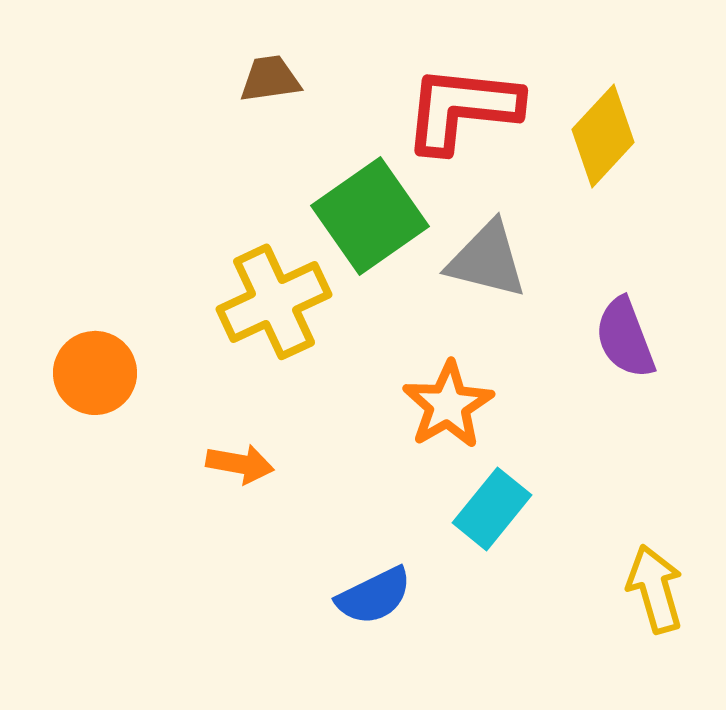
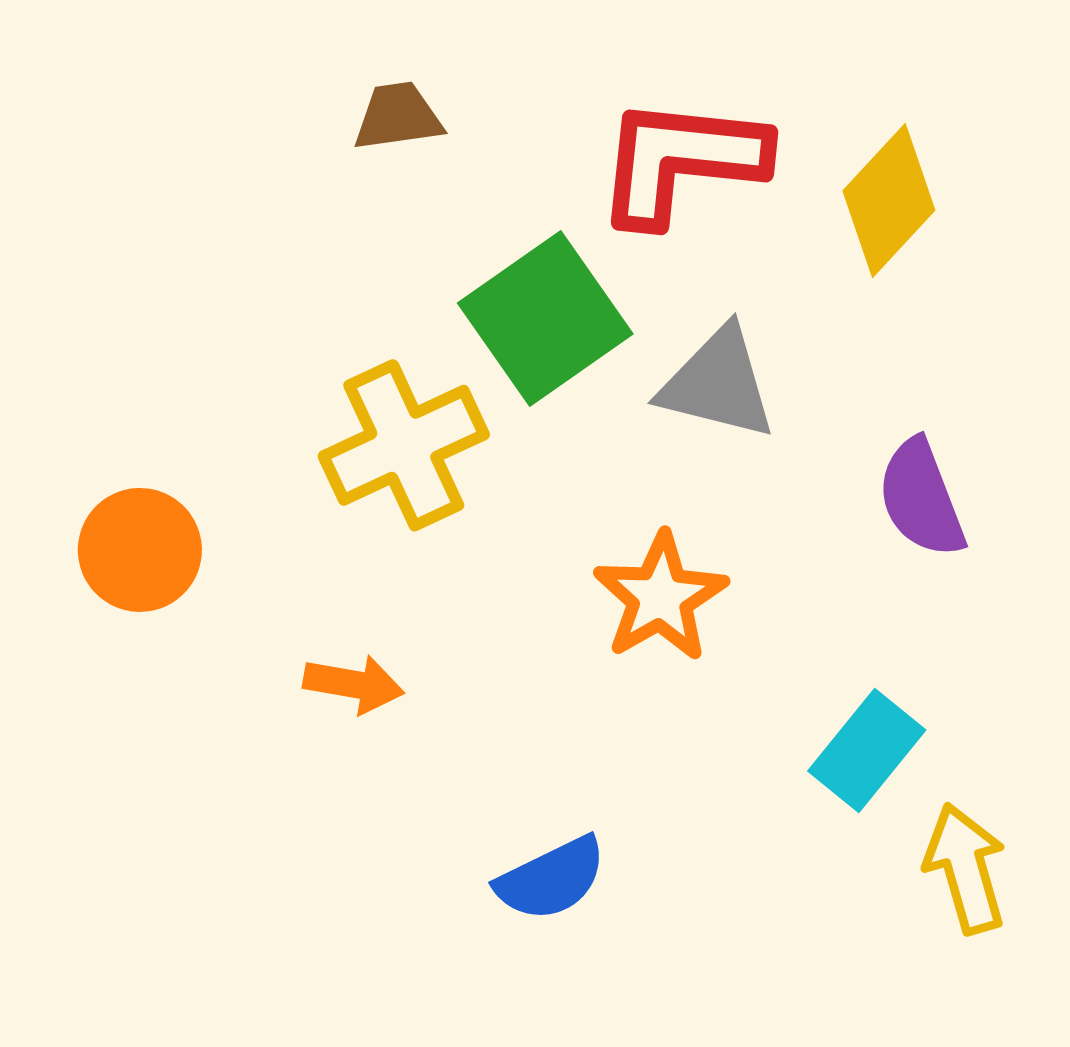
cyan rectangle: (492, 509) -> (867, 750), moved

